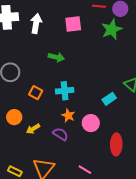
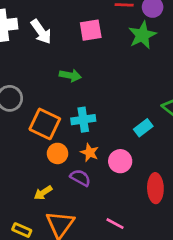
white arrow: (36, 23) -> (41, 32), turned 138
orange square: (36, 93) -> (45, 124), size x1.6
orange circle: (14, 117) -> (57, 153), moved
yellow arrow: (33, 129) -> (43, 193), moved

